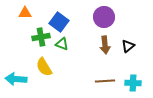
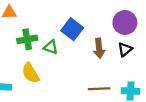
purple circle: (104, 17) -> (125, 22), moved
blue square: (59, 22) -> (72, 29), moved

